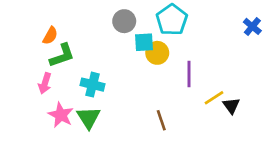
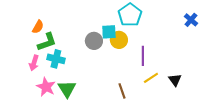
gray circle: (124, 21) -> (94, 41), moved
cyan cross: (92, 85) -> (56, 59), moved
yellow line: (214, 98) -> (151, 78), moved

